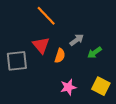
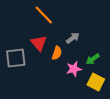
green arrow: (95, 53) -> (93, 59), moved
pink star: (68, 87) -> (74, 69), moved

